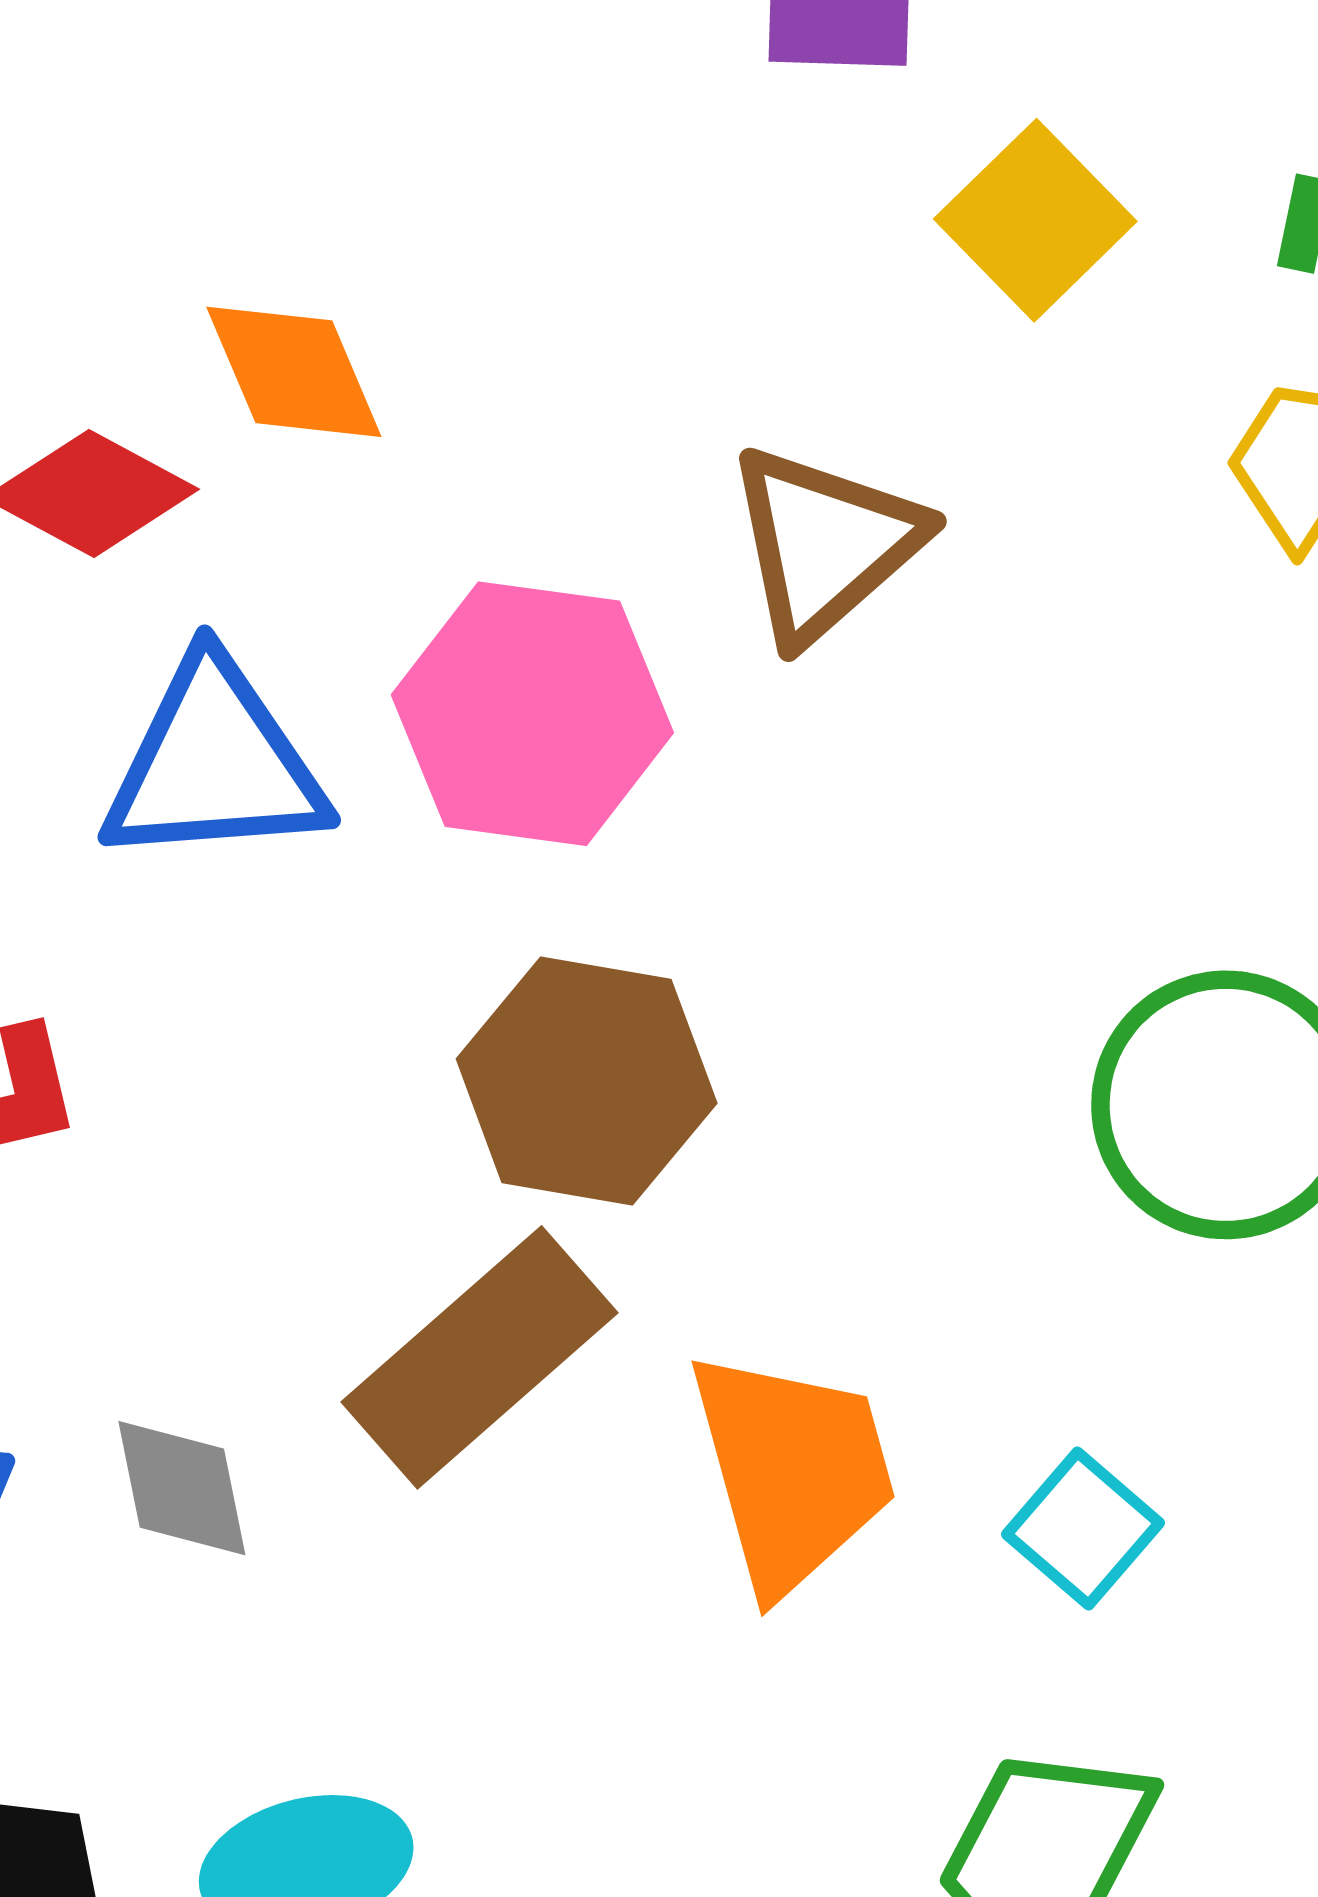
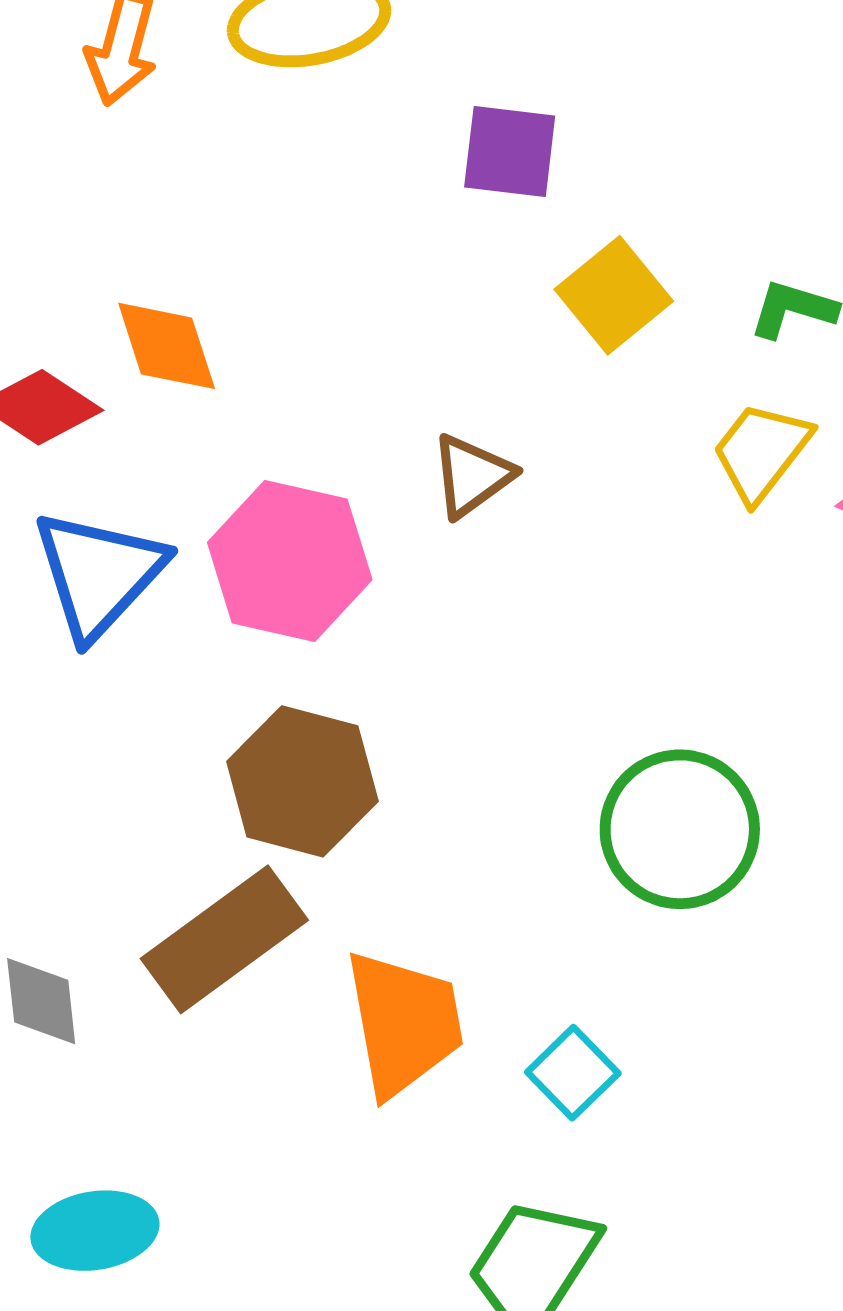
brown triangle: (825, 544) -> (472, 476), size x0.7
blue triangle: (214, 764) -> (99, 574), turned -48

